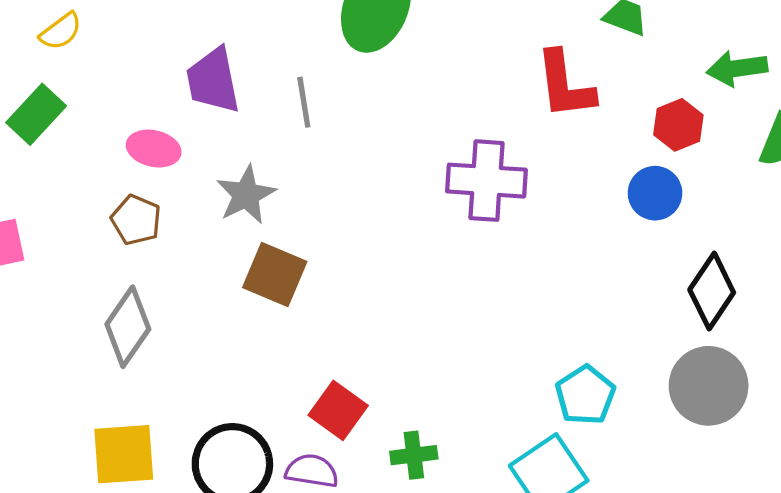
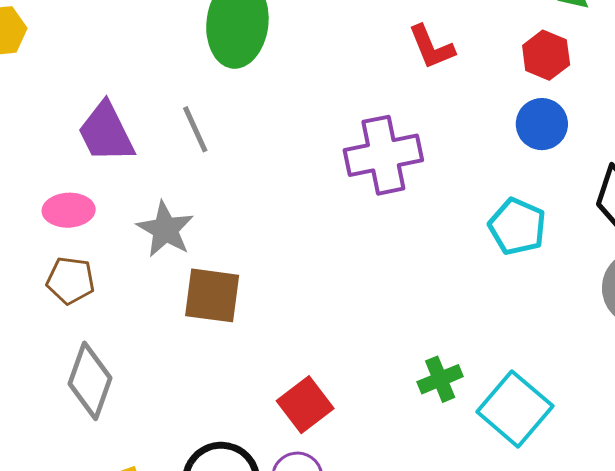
red L-shape: (565, 85) -> (431, 47), size x0.7
cyan pentagon: (585, 395) -> (517, 226), moved
red square: (338, 410) -> (305, 405), turned 32
green cross: (414, 455) -> (440, 379), moved

